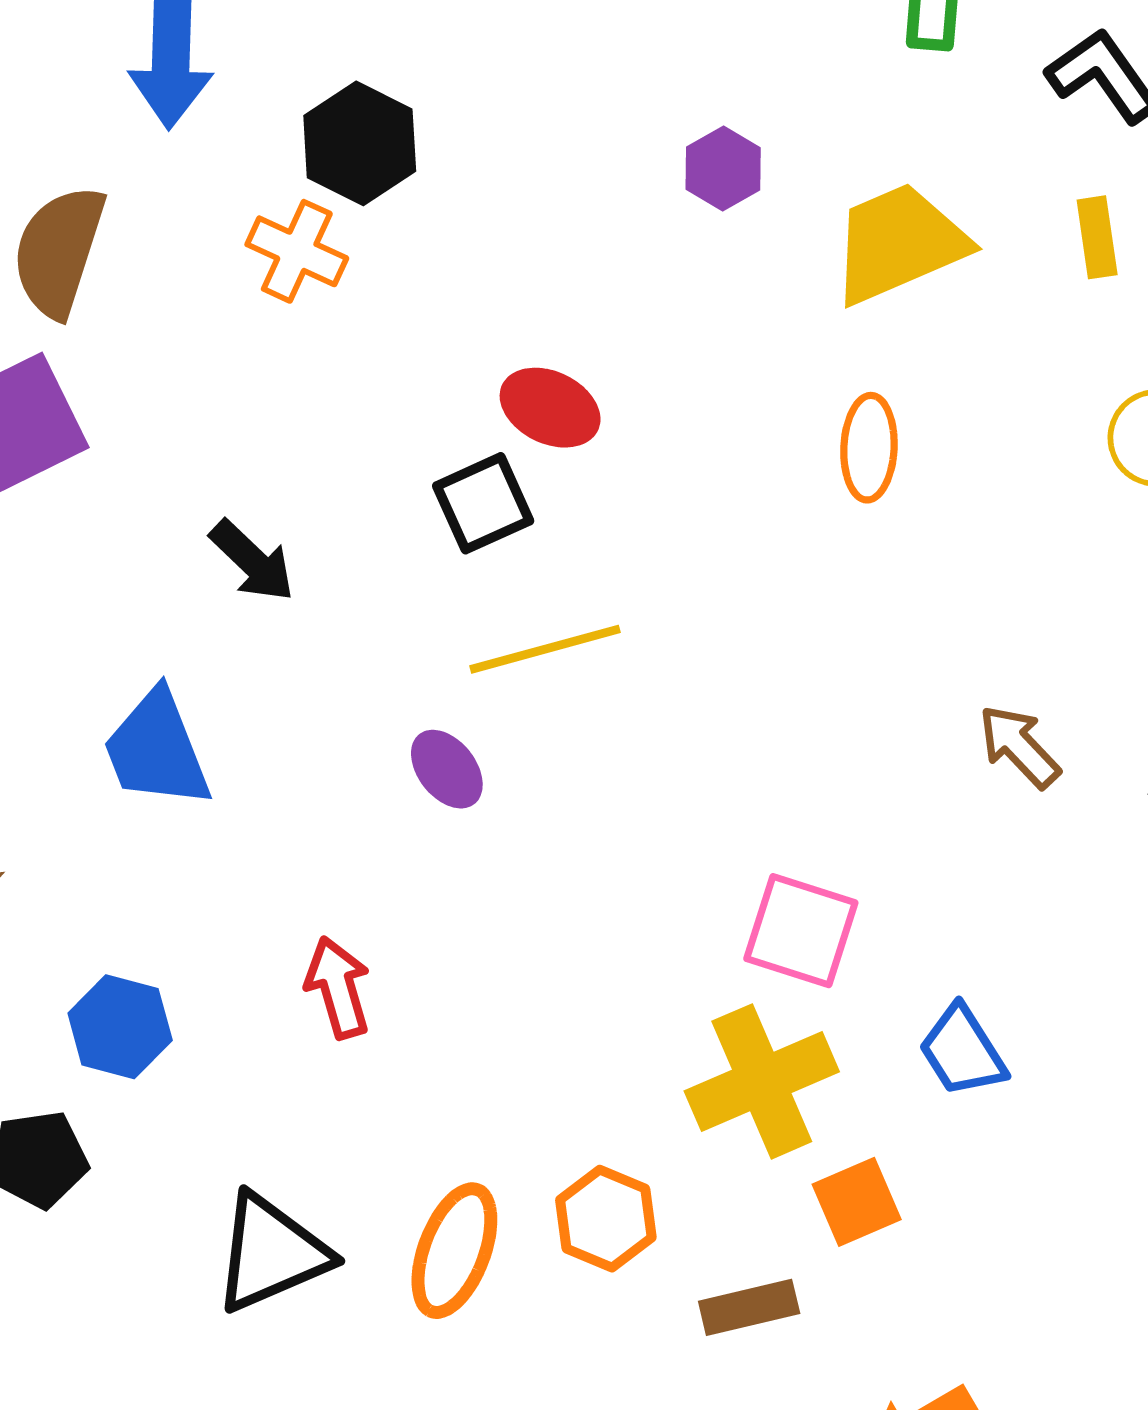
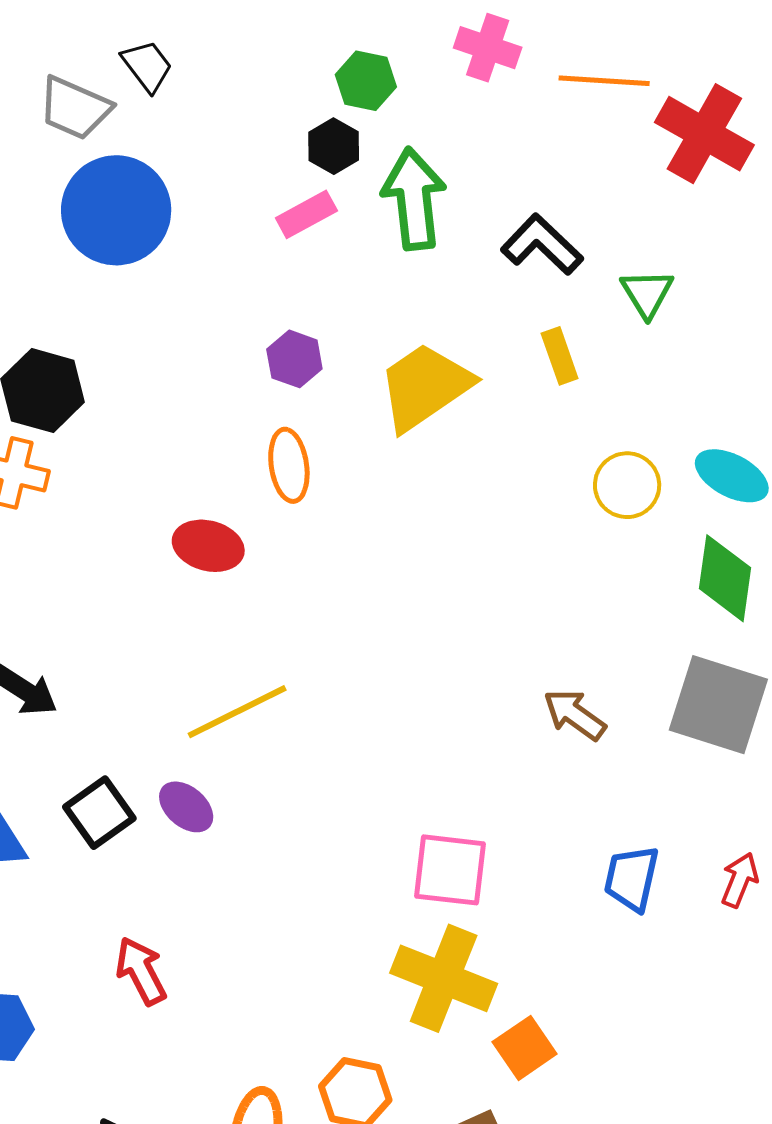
orange ellipse: (869, 448) -> (289, 465), moved
black square: (483, 503) -> (99, 813), moved
blue trapezoid: (962, 1051) -> (632, 878), moved, turned 56
yellow cross: (762, 1081) -> (444, 978), turned -34

